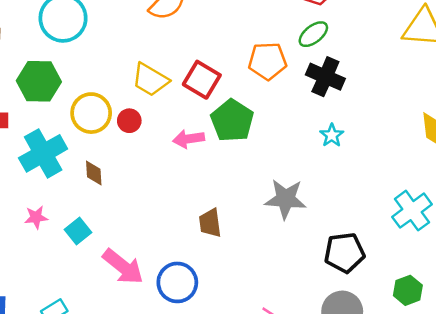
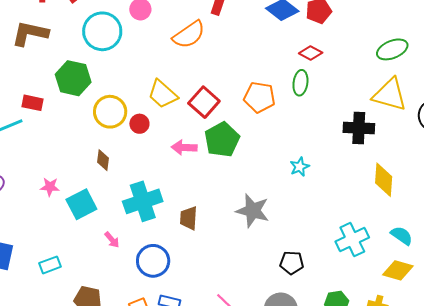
green ellipse: (313, 34) -> (300, 83), turned -55
black cross: (325, 77) -> (359, 128), moved, turned -32
cyan cross: (43, 153) -> (143, 201), moved
cyan square: (78, 231) -> (81, 204), size x1.4
black pentagon: (344, 253) -> (292, 263), size x0.7
pink arrow: (123, 267) -> (112, 240), size x0.5

